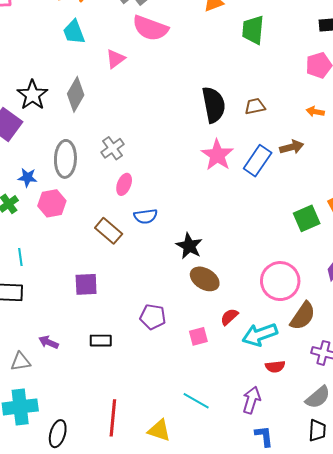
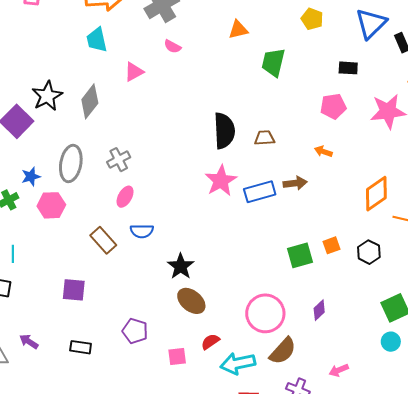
pink semicircle: (150, 28) -> (172, 46), size x0.5
blue rectangle: (258, 161) -> (260, 192), turned 32
blue star: (27, 177) -> (31, 177), turned -30

